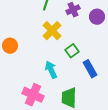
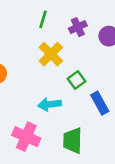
cyan arrow: (51, 70) -> (49, 104), turned -72

